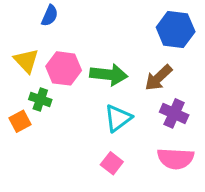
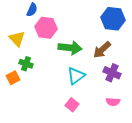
pink hexagon: (64, 68) -> (46, 28), moved
pink semicircle: (176, 159) -> (113, 102), size x0.6

